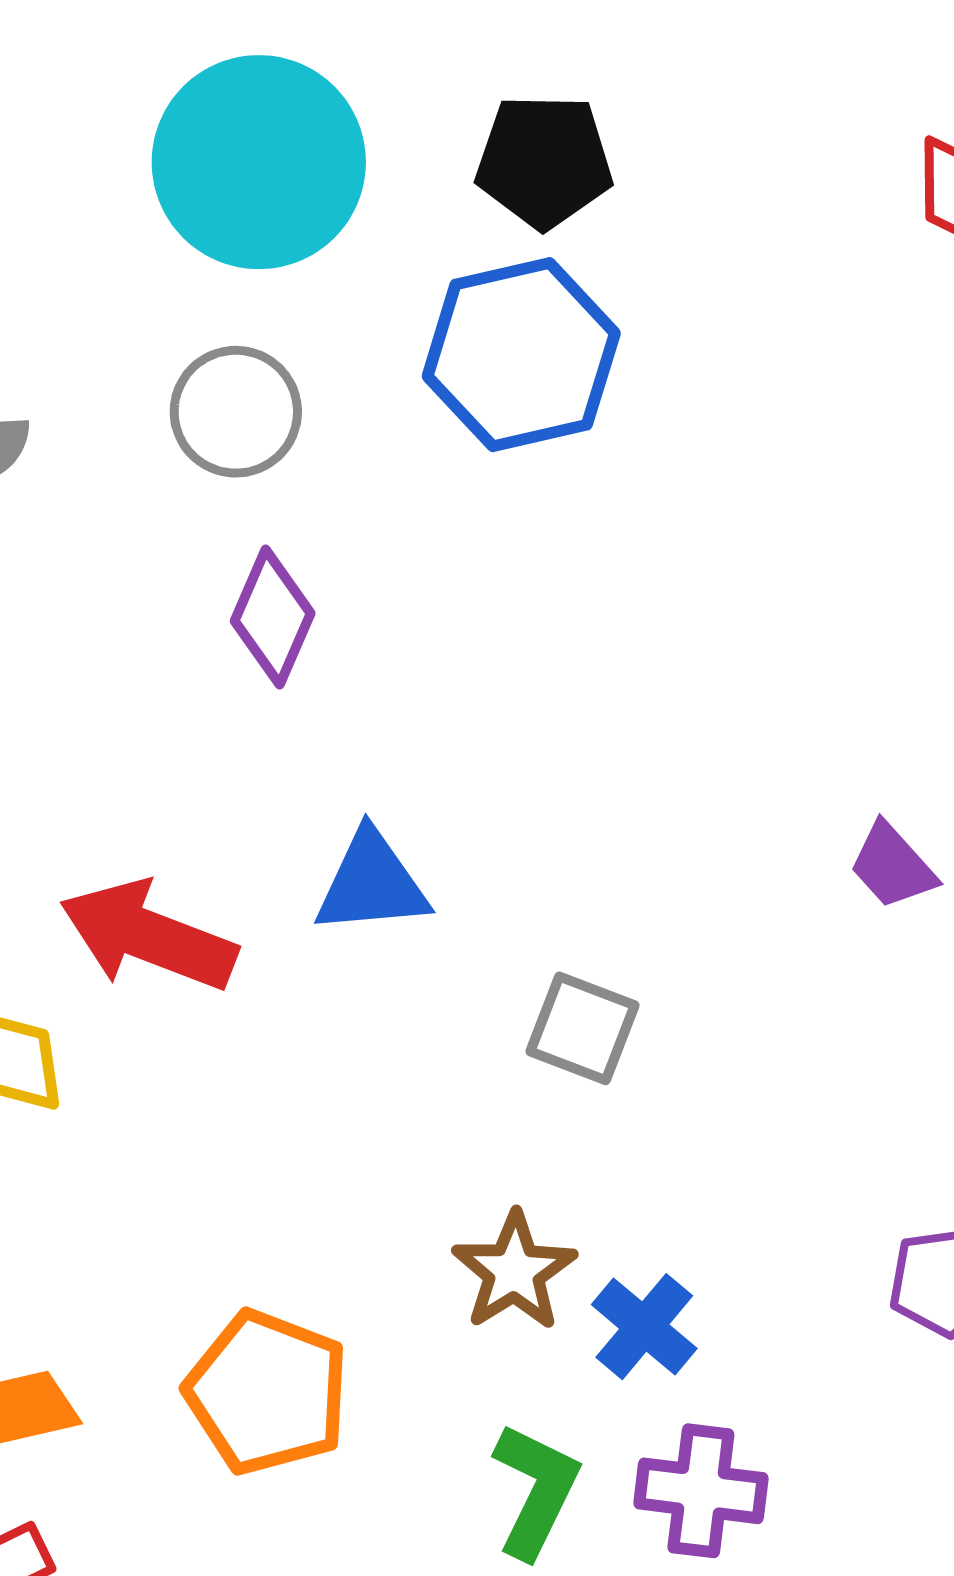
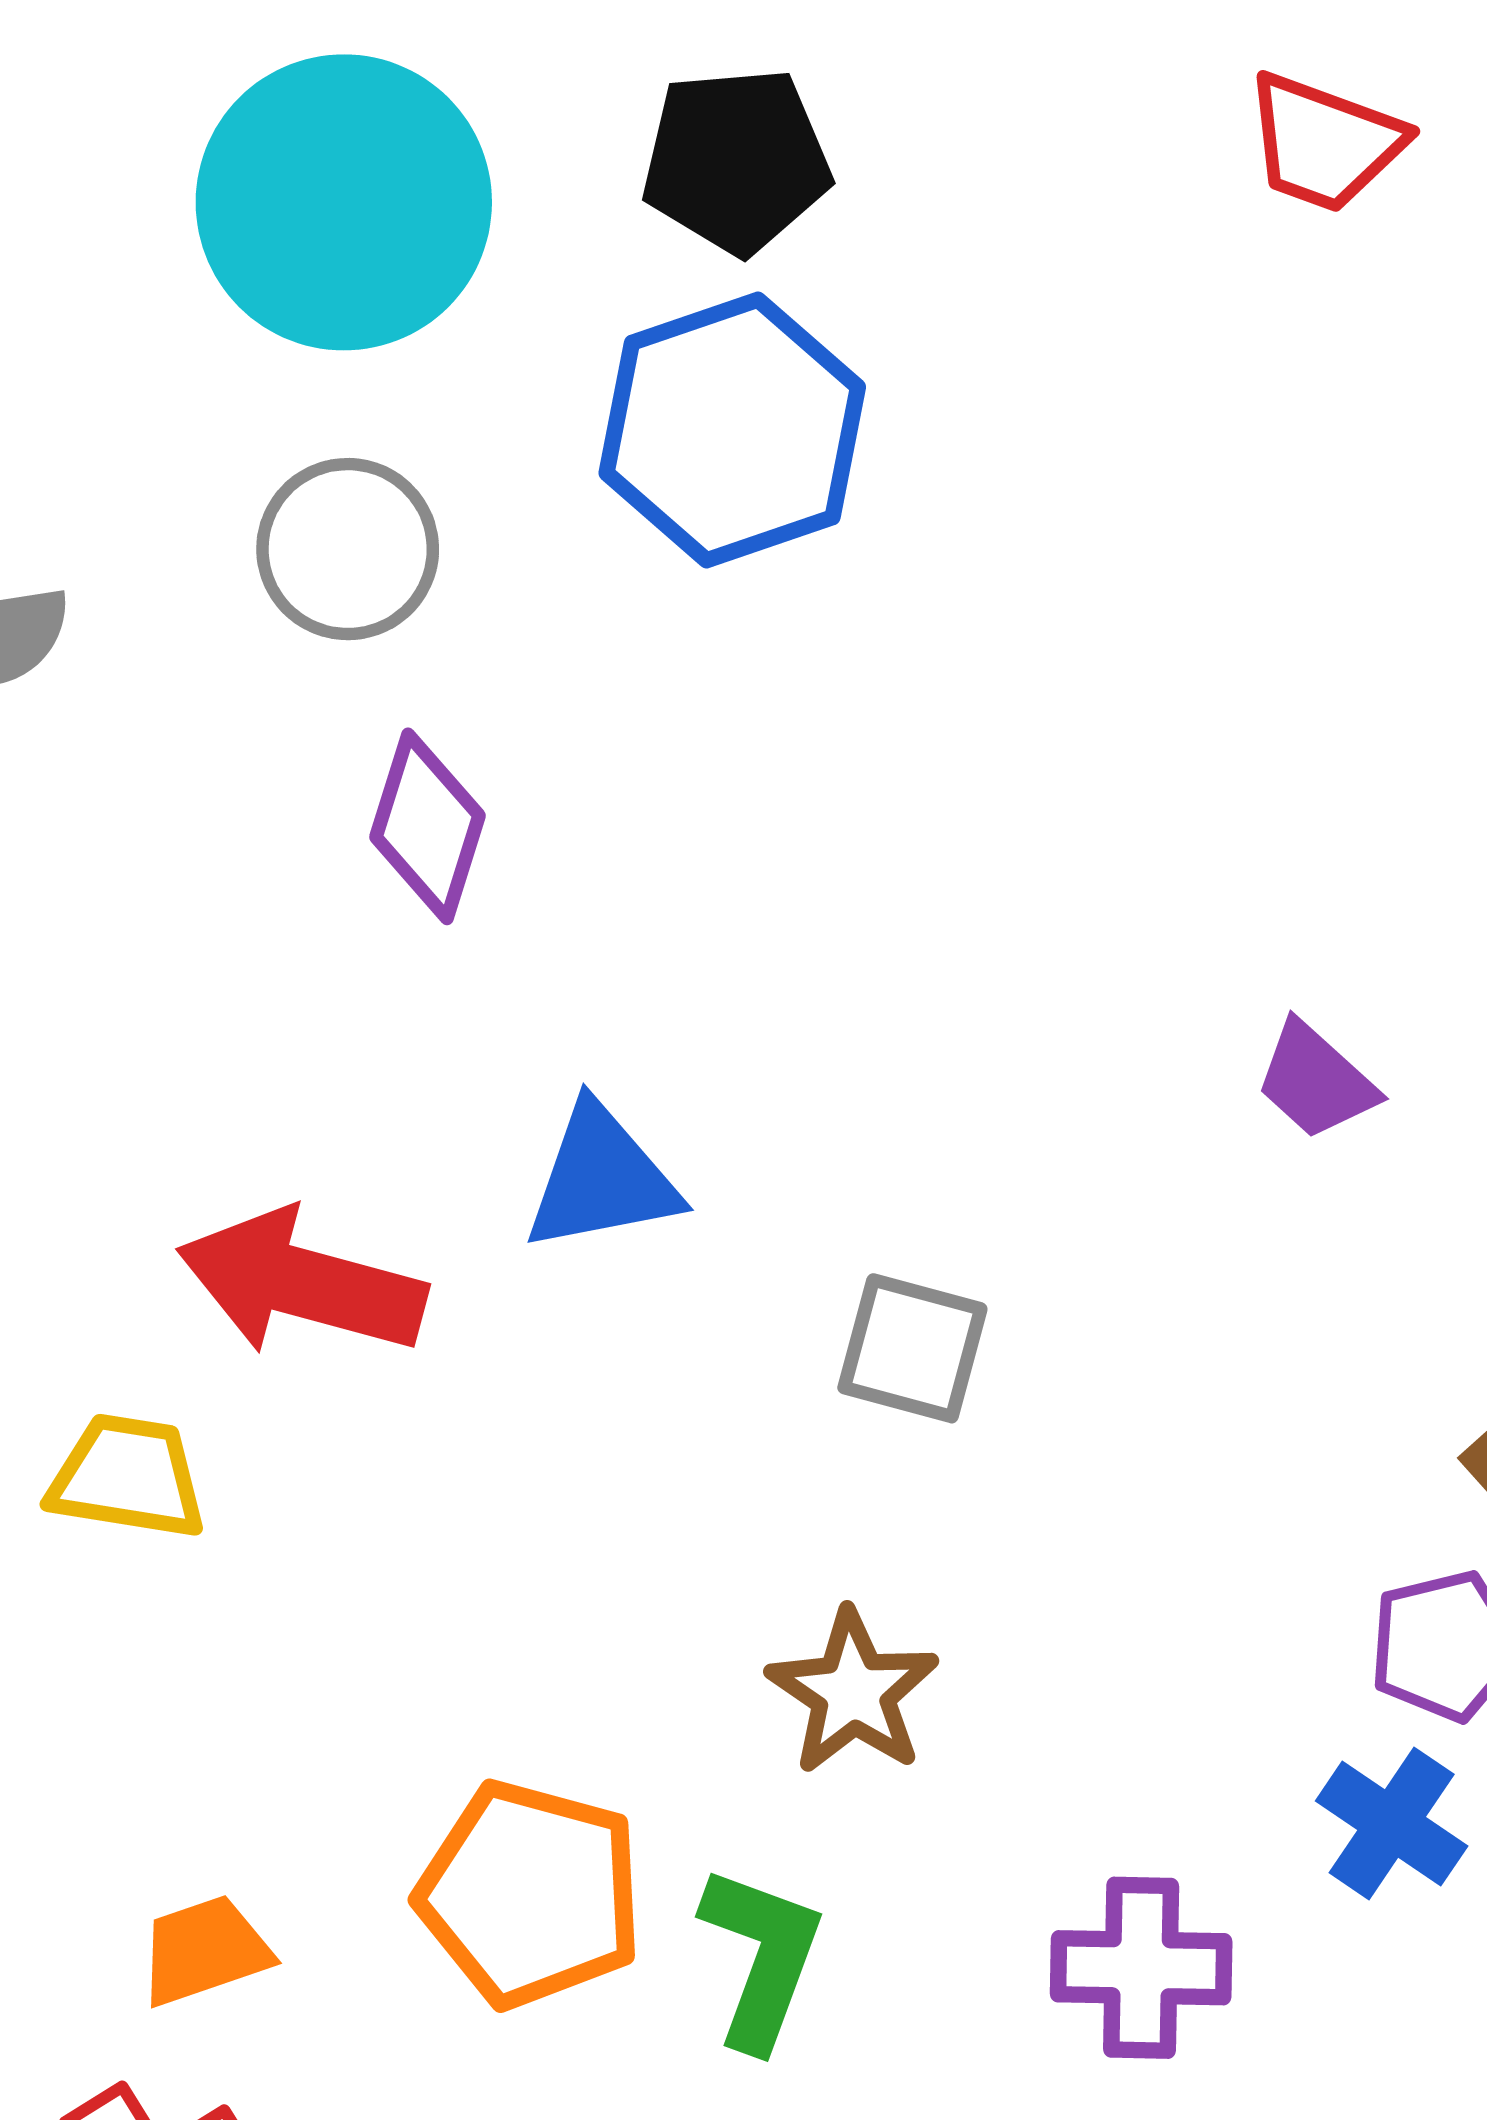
blue cross: (644, 1327) -> (1392, 1824), moved
green L-shape: (536, 1490) -> (761, 1957), moved

